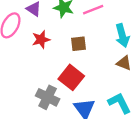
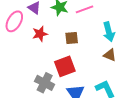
red square: (71, 77) -> (65, 66), turned 30

